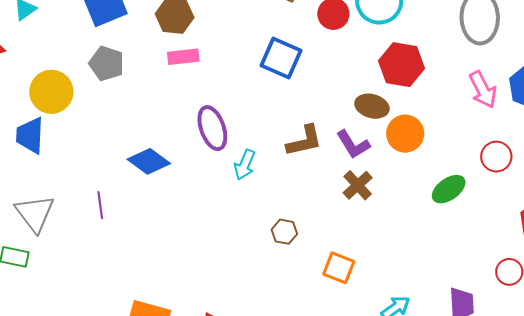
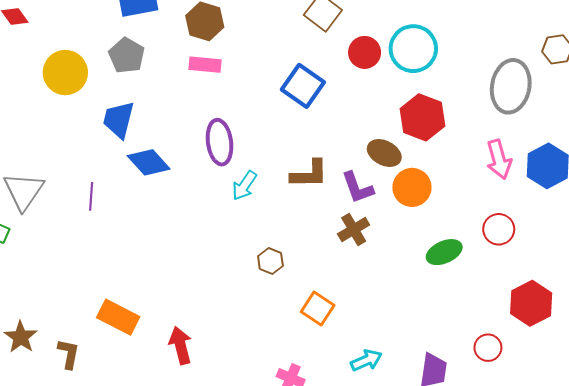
blue trapezoid: (30, 135) -> (119, 120), moved

